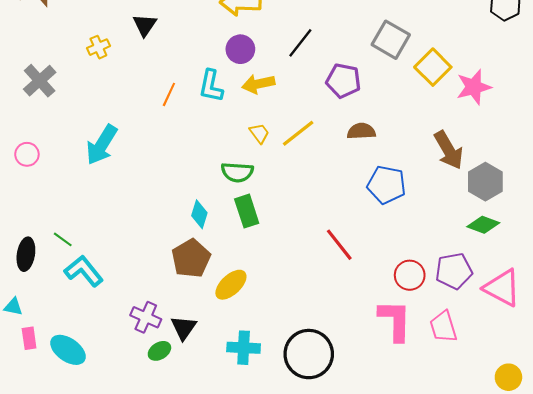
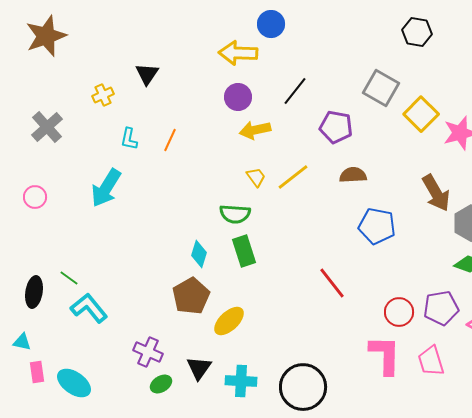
cyan L-shape: (211, 86) -> (129, 139), moved, size x0.7
black triangle: (184, 328) -> (199, 368), moved

